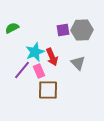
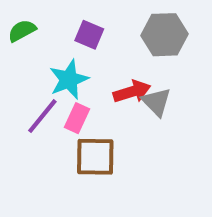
purple square: (63, 30) -> (89, 35), moved, turned 32
red arrow: (52, 57) -> (132, 92), moved, turned -84
pink rectangle: (39, 71) -> (77, 118), turned 48

